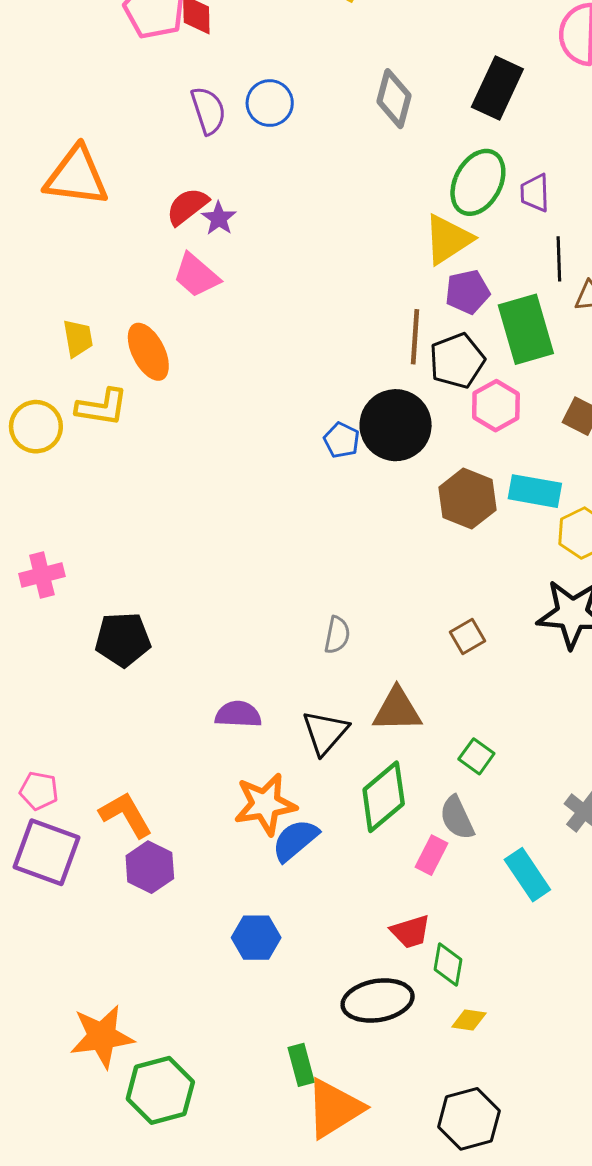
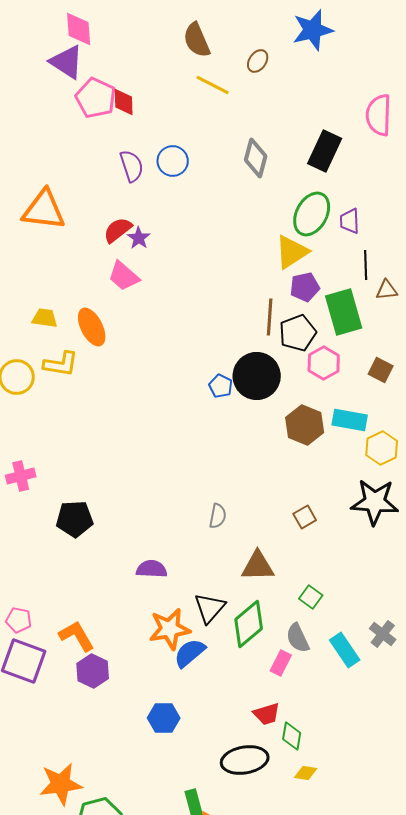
yellow trapezoid: (78, 338) -> (45, 318), turned -72
black triangle: (325, 732) -> (210, 608), moved
cyan rectangle: (527, 875) -> (345, 650), moved

